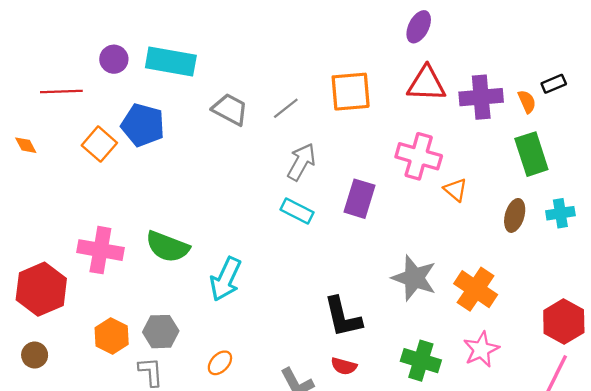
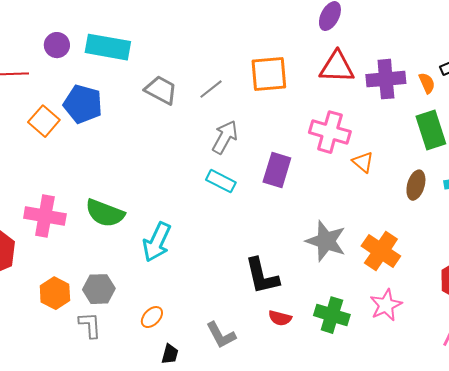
red semicircle: (344, 366) -> (280, 318), moved

